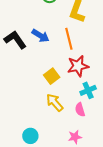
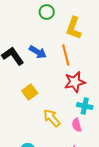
yellow square: (52, 76) -> (30, 92), moved
cyan cross: (88, 90) -> (85, 106), turned 35

